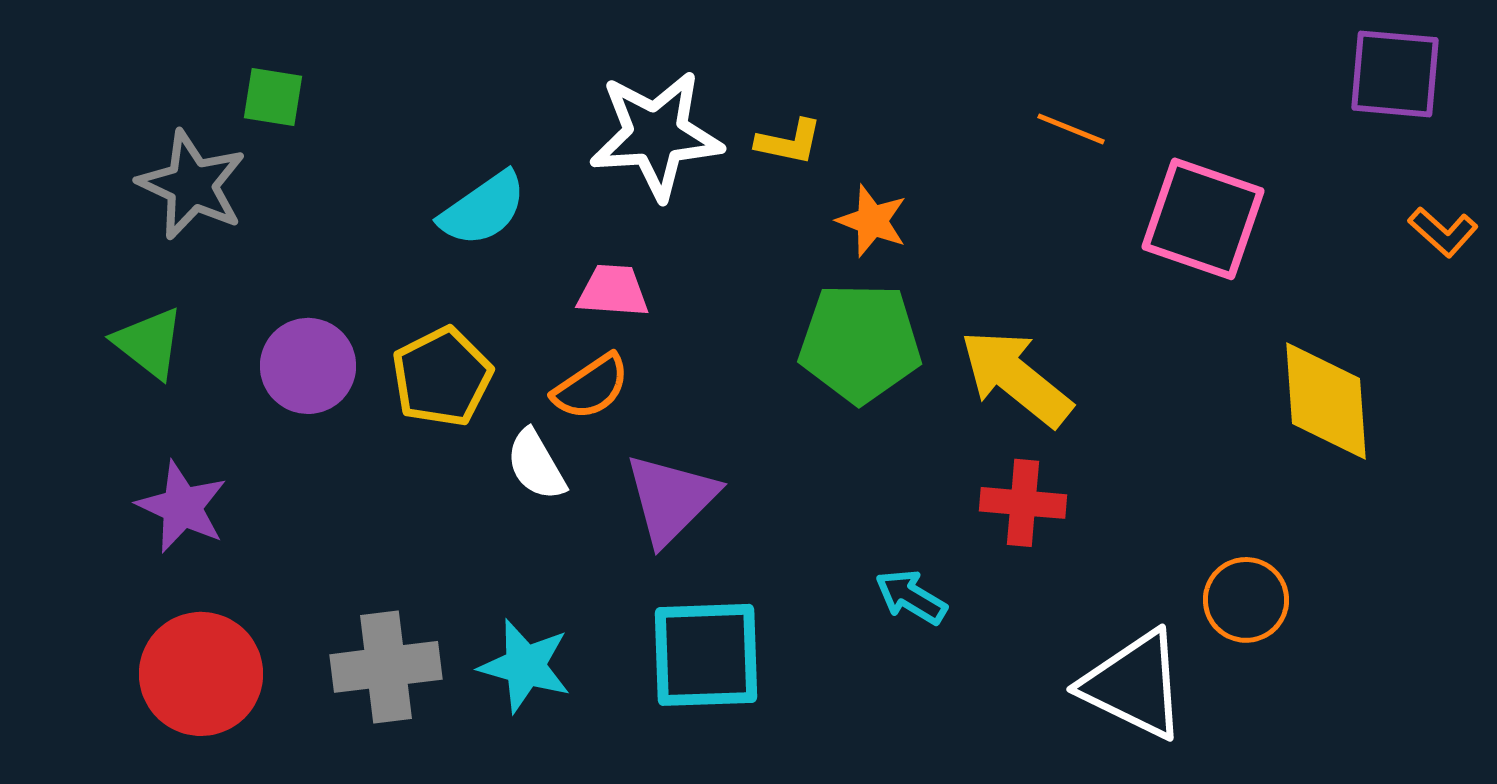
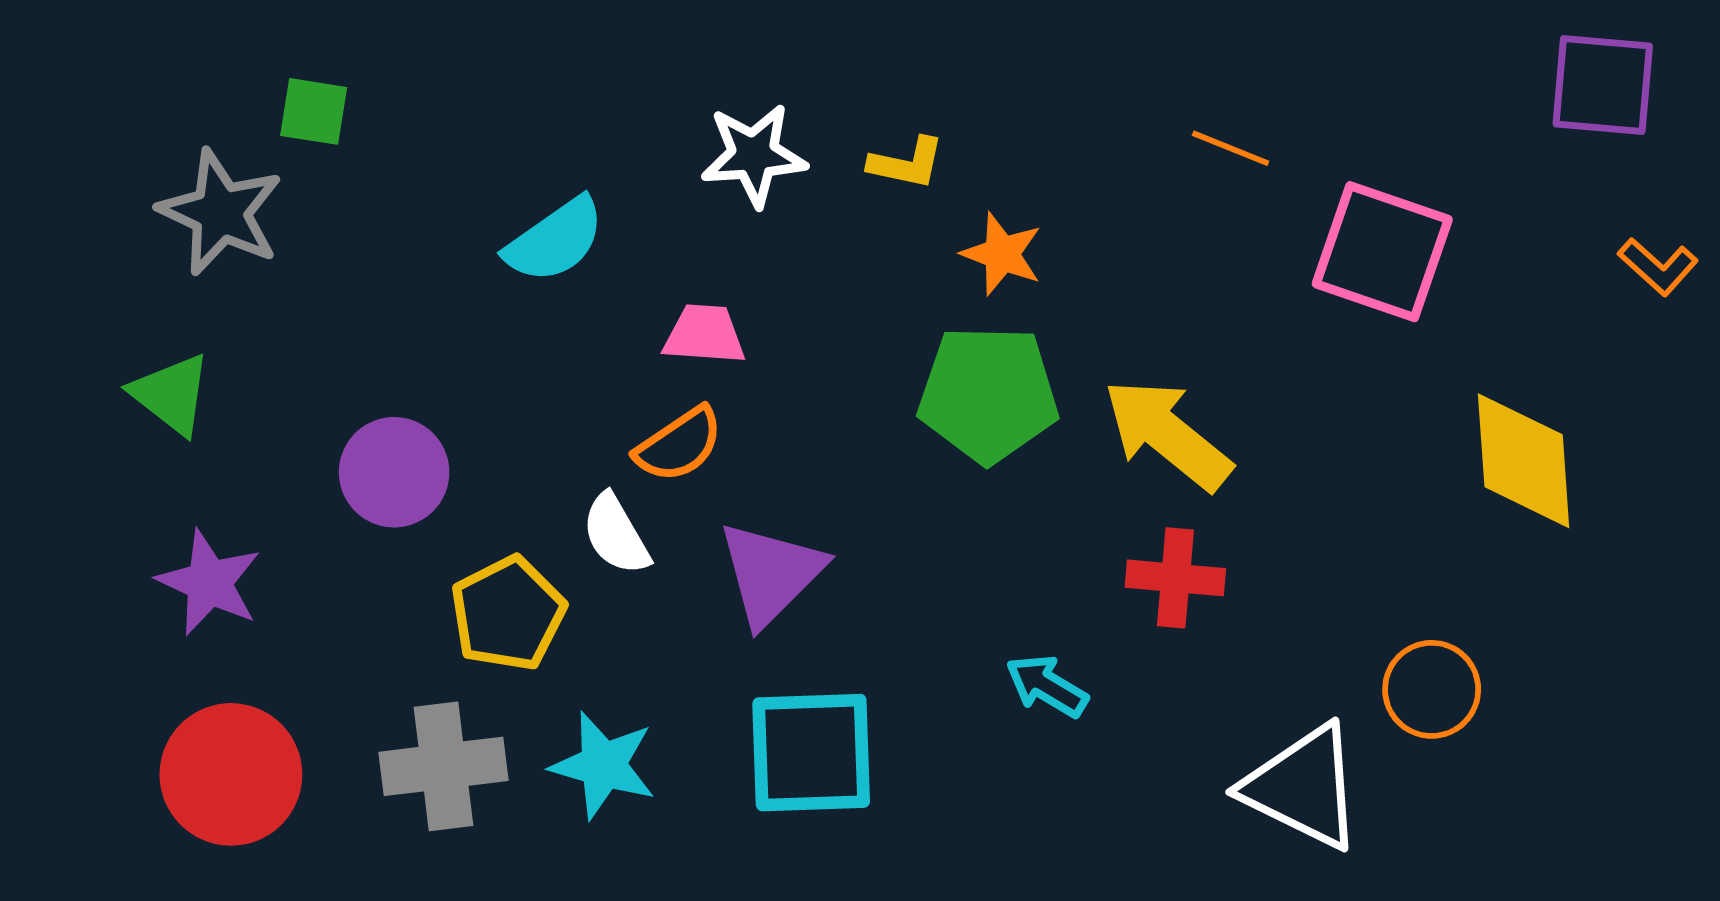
white star: (656, 135) -> (754, 155), size x0.7
purple circle: (308, 366) -> (394, 472), moved
yellow pentagon: (442, 377) -> (508, 614), moved

